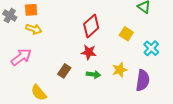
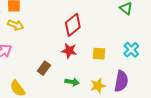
yellow square: (126, 34) -> (99, 54), moved, turned -32
yellow star: (120, 70) -> (98, 86), moved
green arrow: (93, 74) -> (72, 82), moved

